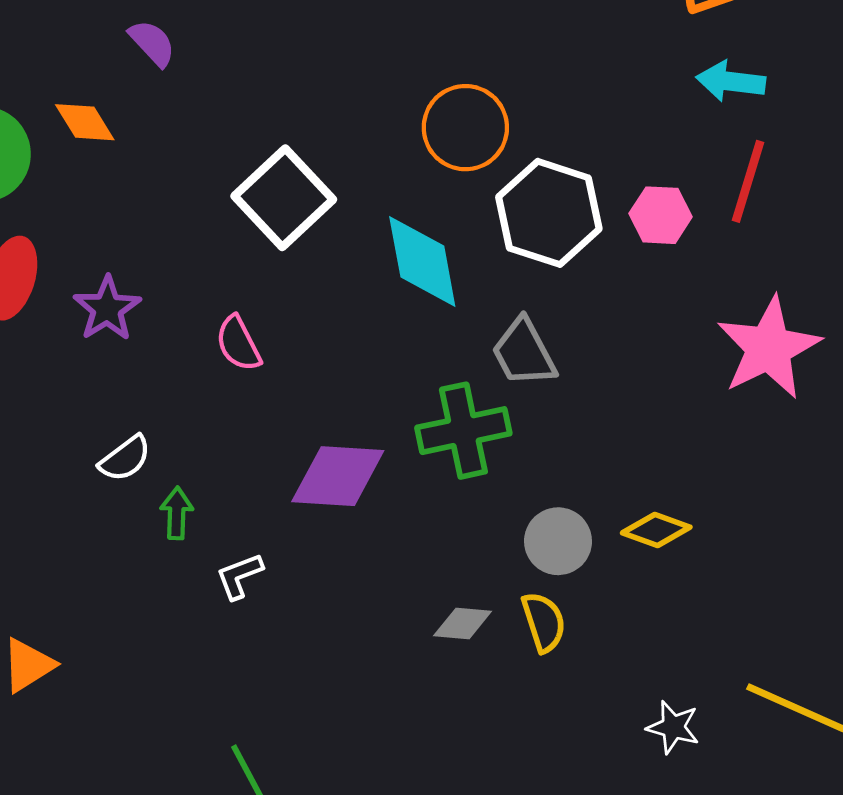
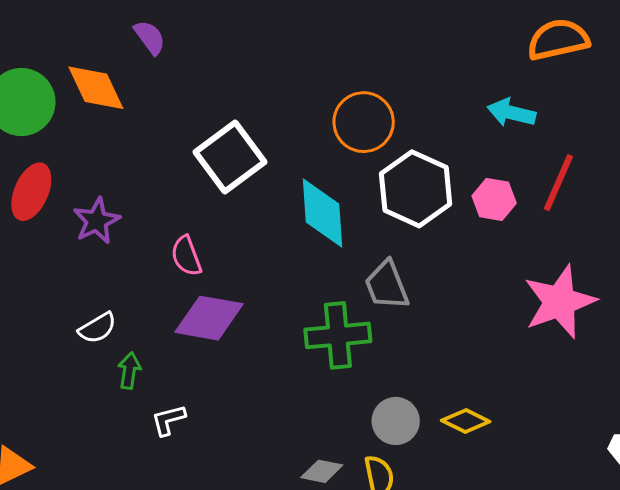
cyan arrow: (731, 81) -> (511, 113), moved
orange diamond: (85, 122) -> (96, 88), size x1.4
purple diamond: (338, 476) -> (209, 318), moved

